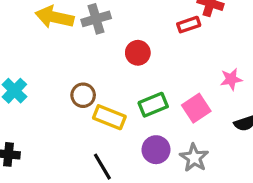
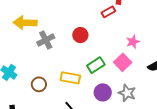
gray cross: (96, 19) -> (46, 40), moved
pink star: (231, 79) -> (133, 42), moved
brown circle: (83, 95) -> (39, 84), moved

